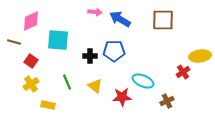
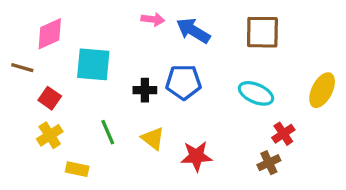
yellow ellipse: (200, 56) -> (322, 90), turned -55
red cross: (183, 72) -> (283, 134), moved
cyan ellipse: (143, 81) -> (256, 93), moved

